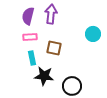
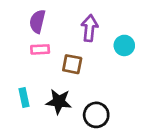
purple arrow: (51, 14) -> (90, 28), moved
cyan rectangle: (32, 58) -> (24, 98), moved

